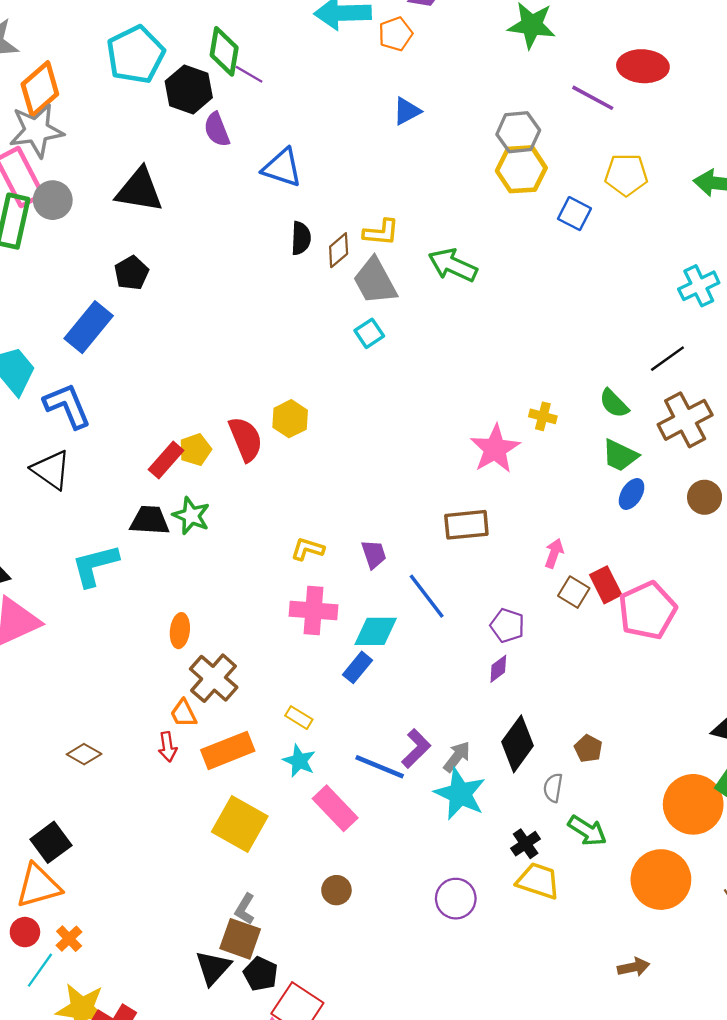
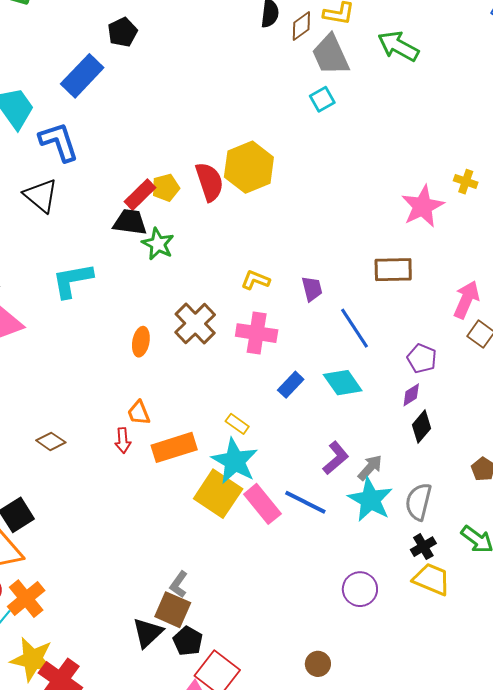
yellow hexagon: (290, 419) -> (249, 167), size x1.6
black trapezoid: (150, 520) -> (130, 222), moved
pink arrow: (554, 553) -> (466, 300), size x1.5
cyan diamond: (376, 631) -> (343, 383), moved, turned 51
brown cross: (214, 678) -> (195, 324), moved
black diamond: (518, 744) -> (421, 427), moved, size x0.7
cyan star: (299, 761) -> (235, 461), size x1.6
blue line: (380, 767) -> (305, 502), moved
gray semicircle: (553, 788) -> (419, 502), moved, size x1.5
yellow square: (240, 824) -> (218, 494), moved
brown circle: (336, 890) -> (318, 664), moved
orange cross: (69, 939) -> (26, 599), size x1.6

